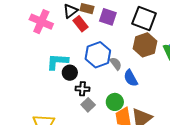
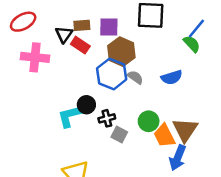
brown hexagon: (145, 45) -> (121, 52), moved
cyan L-shape: (57, 62) -> (70, 116), moved
blue semicircle: (131, 78) -> (172, 77), moved, turned -60

